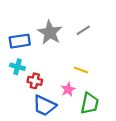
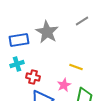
gray line: (83, 30) -> (82, 21), moved
cyan cross: (18, 67) -> (17, 64), turned -32

